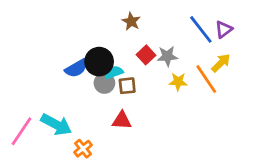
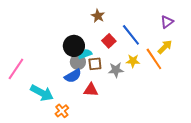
blue line: (201, 29) -> (131, 35), moved
gray star: (167, 56) -> (116, 70), moved
blue semicircle: (76, 68) -> (73, 76), moved
pink line: (21, 131) -> (16, 69), moved

